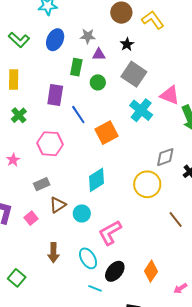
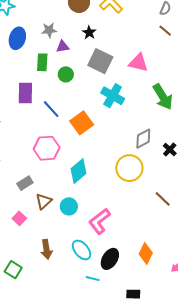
pink triangle: (170, 95) -> (138, 63), moved
pink hexagon: (50, 144) -> (47, 148), moved
green square: (17, 278) -> (13, 270), moved

